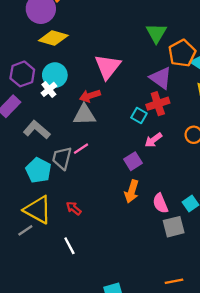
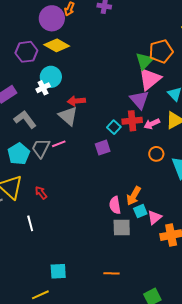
orange pentagon: (182, 53) -> (161, 51), moved
pink triangle: (108, 67) -> (150, 79), moved
purple hexagon: (22, 74) -> (26, 52), moved
gray triangle: (84, 115) -> (68, 116), turned 30
pink arrow: (153, 140) -> (152, 124), moved
purple square: (133, 161) -> (103, 148), moved
orange arrow: (132, 191) -> (134, 196), moved

